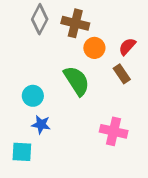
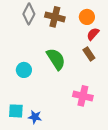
orange circle: (94, 48) -> (87, 17), moved
blue star: (41, 125) -> (35, 117), moved

